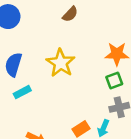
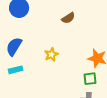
yellow star: (61, 63) -> (51, 54), size x0.6

